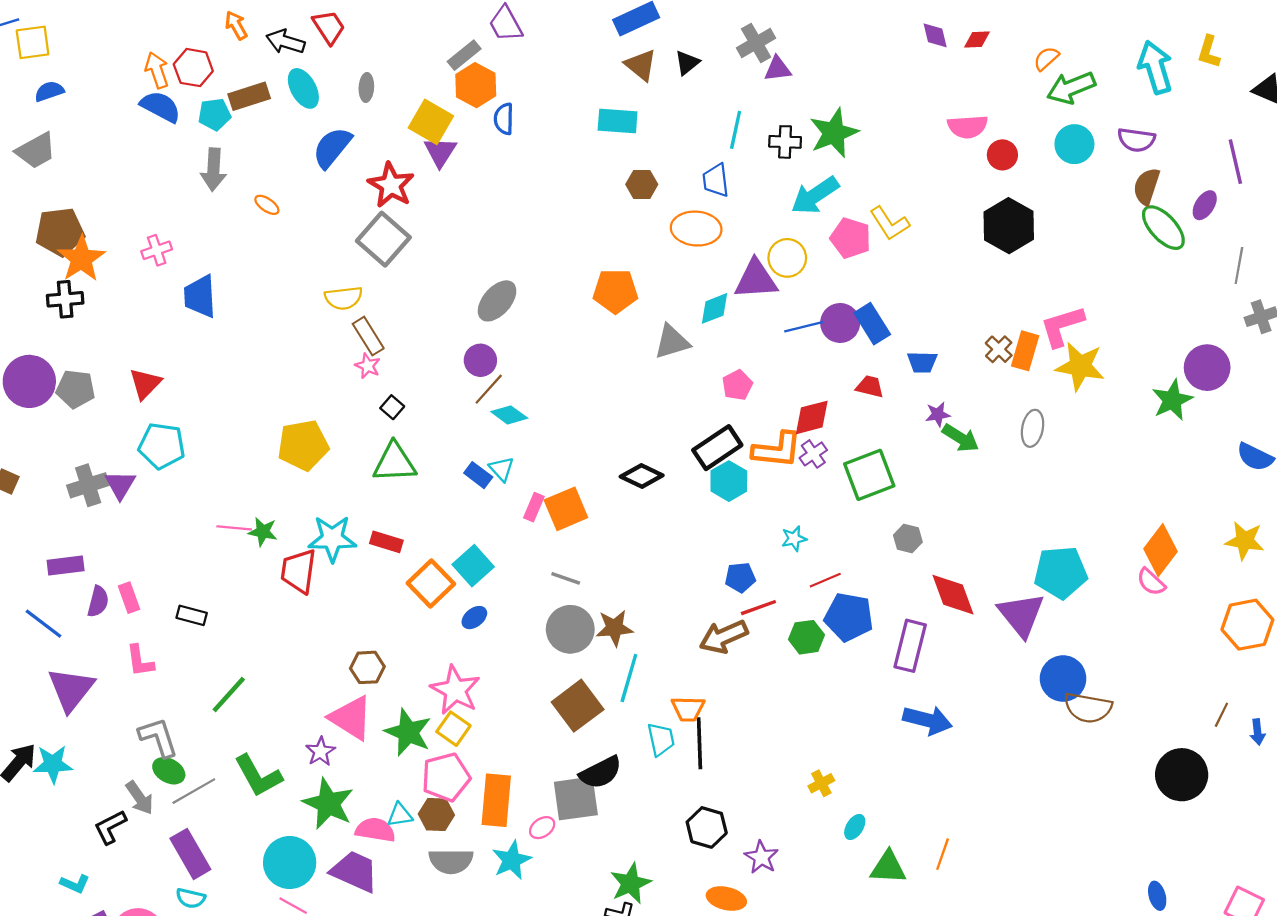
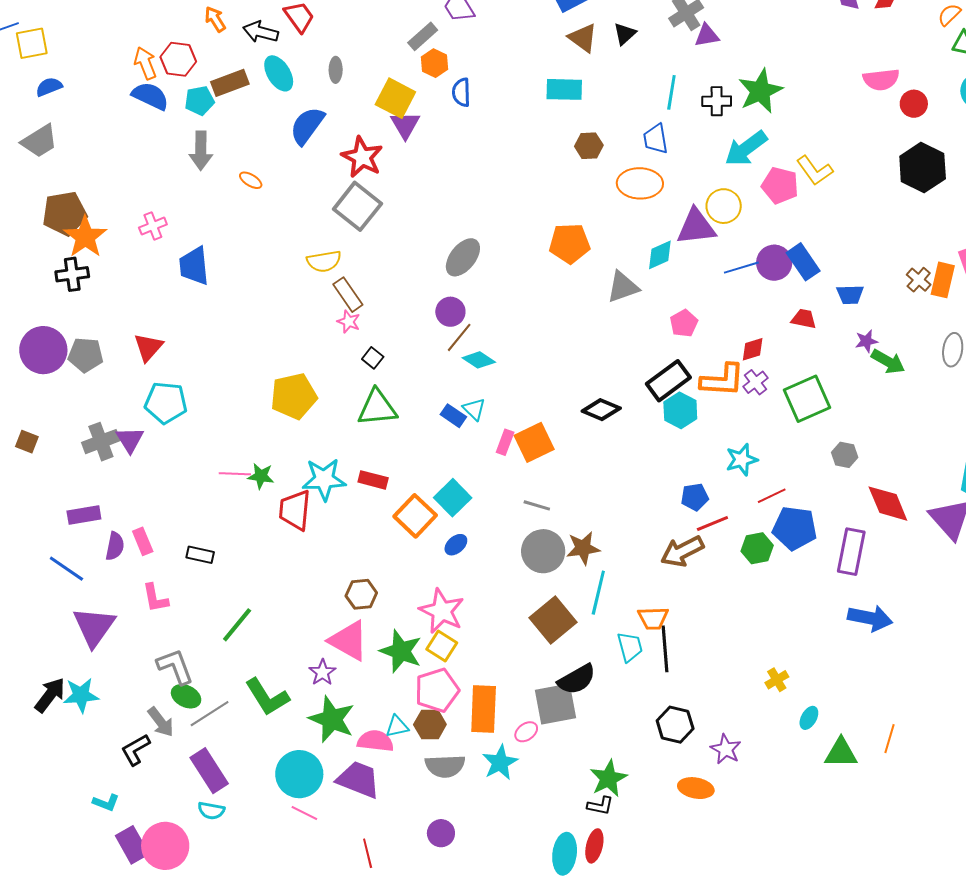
orange hexagon: (476, 85) -> (434, 63), size x0.7
red diamond: (812, 417) -> (753, 349), size x0.7
cyan star: (794, 539) -> (742, 460), size x1.4

